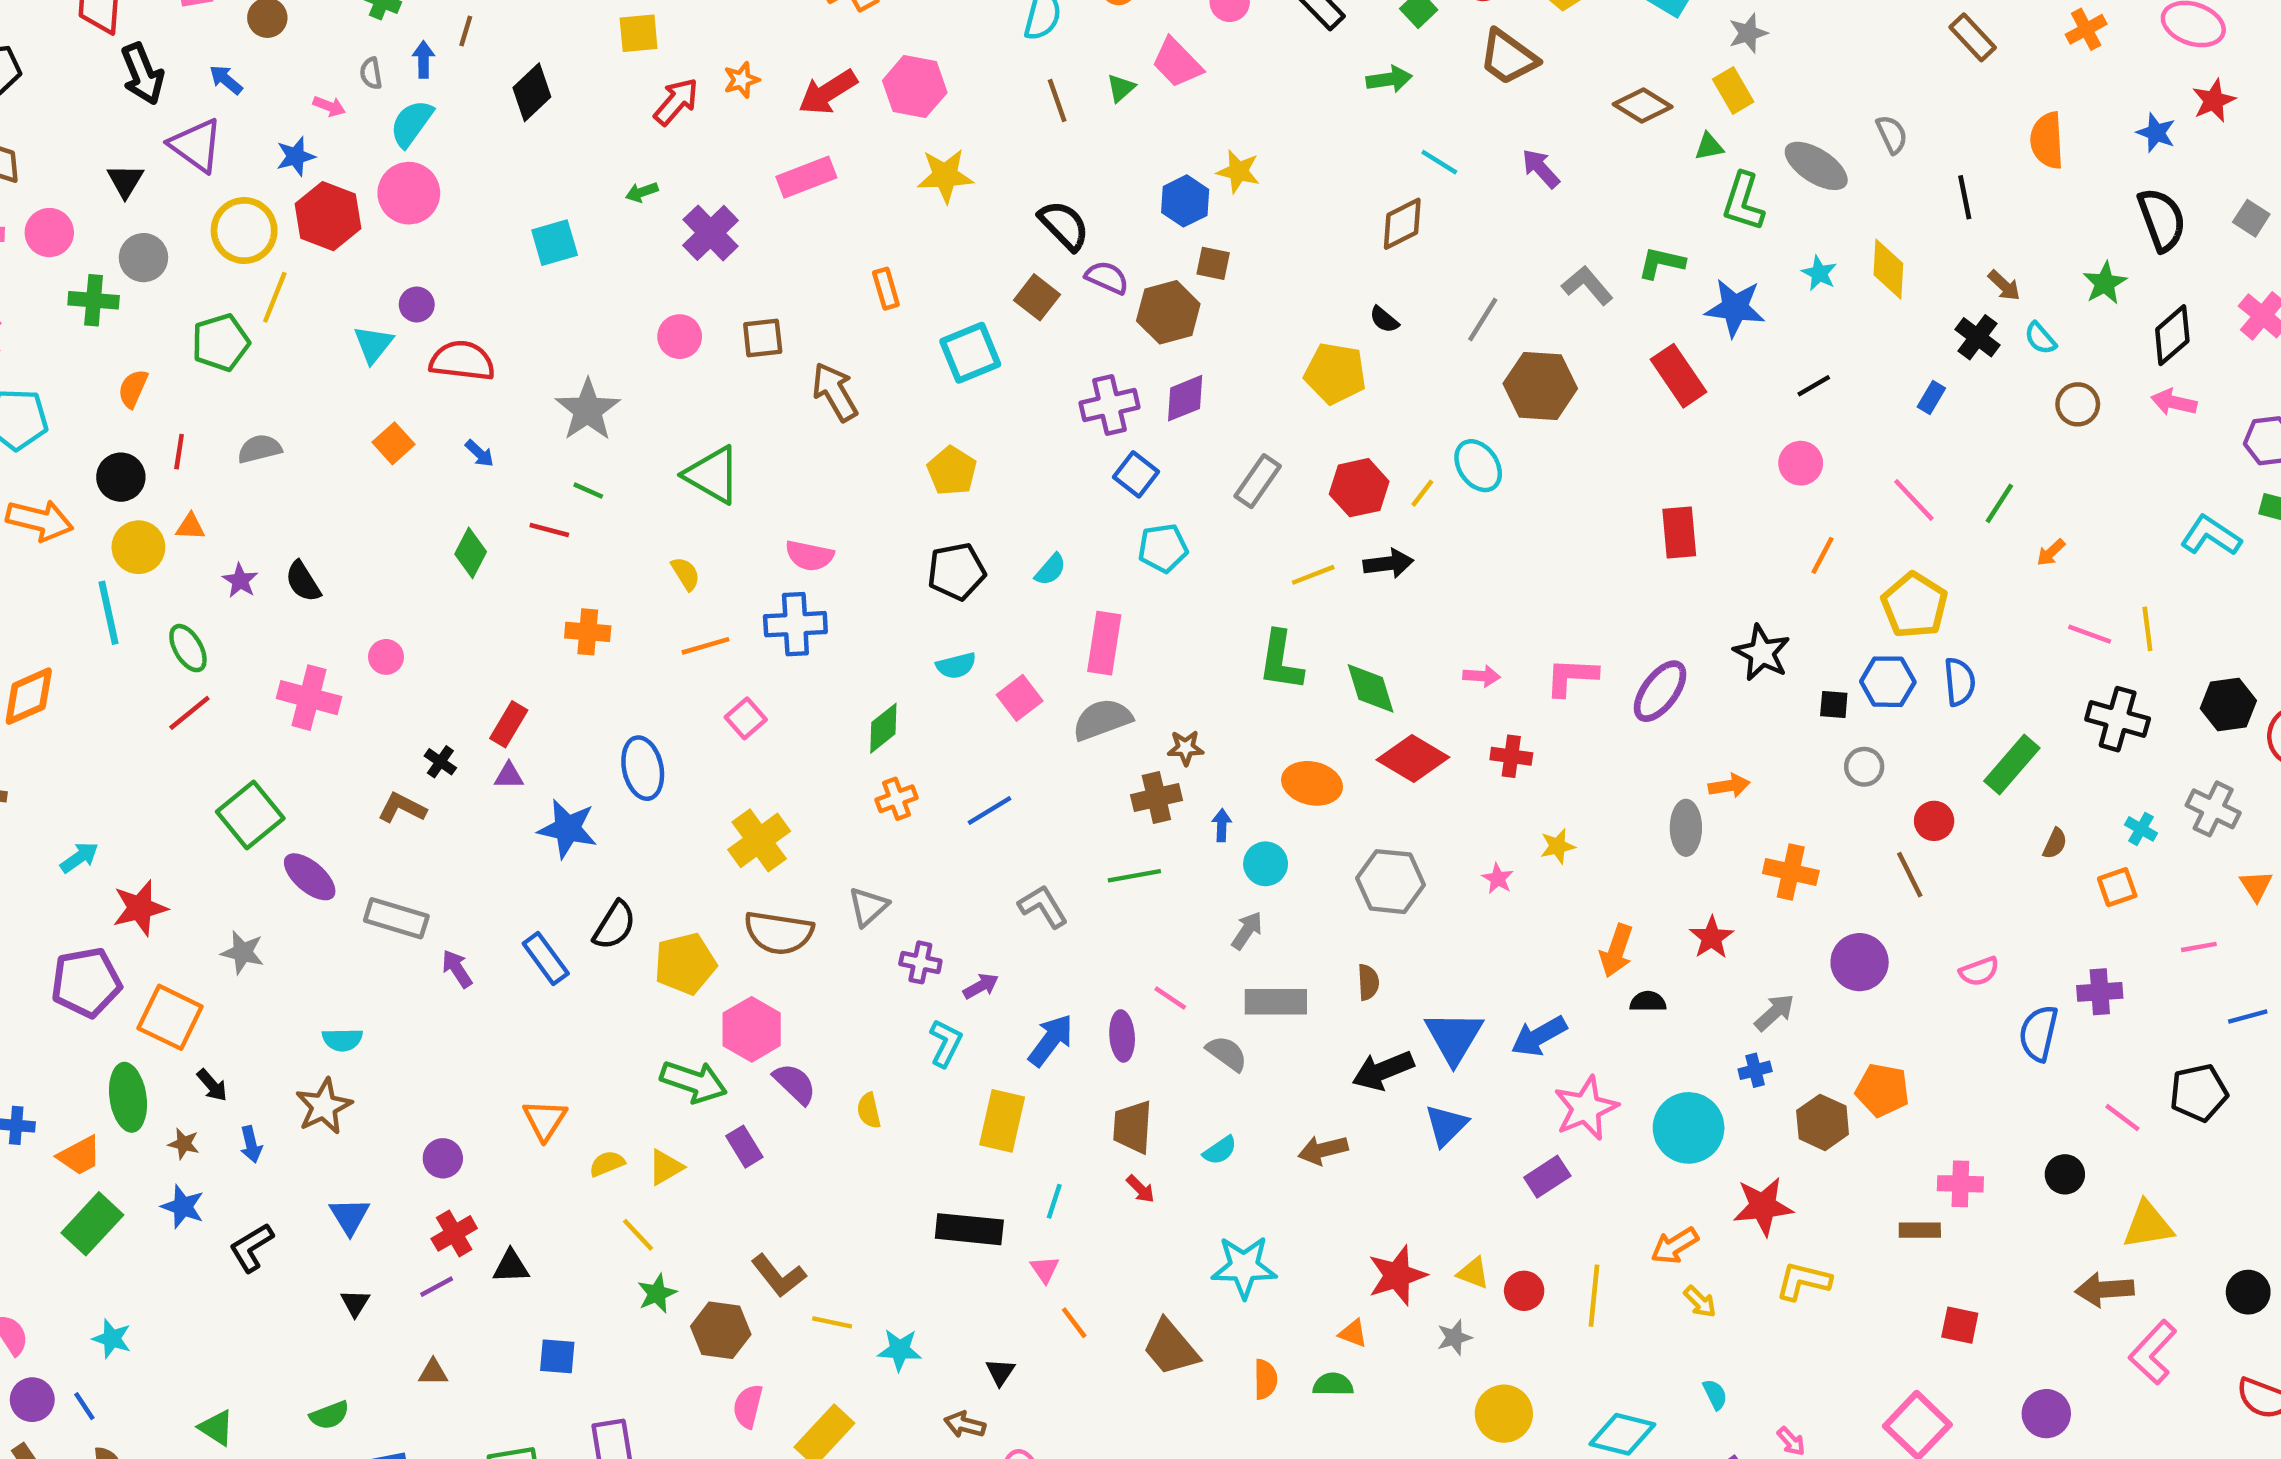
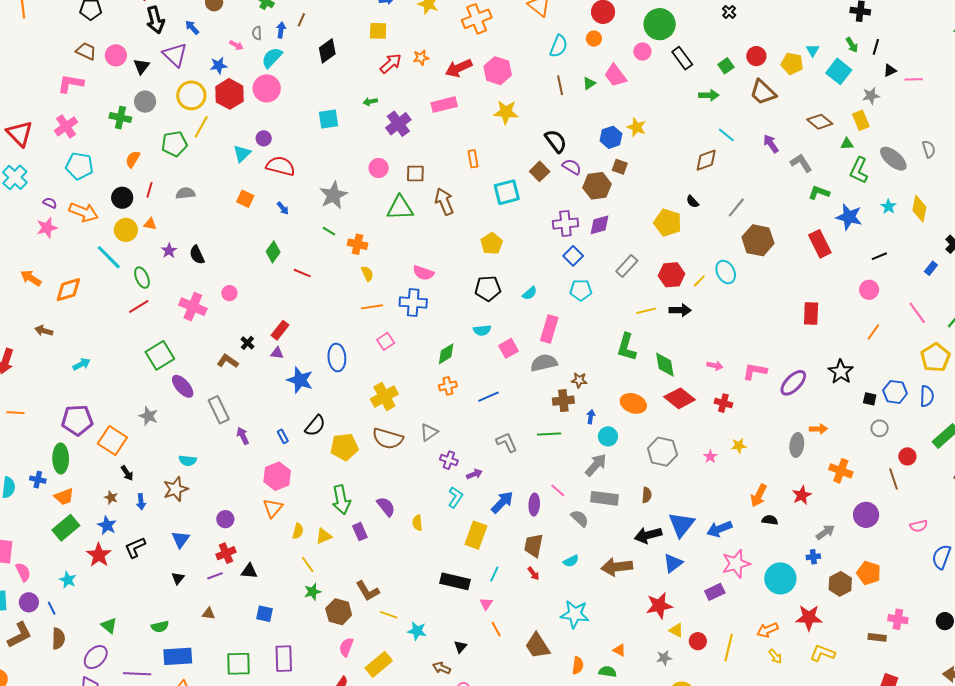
pink circle: (49, 233) -> (116, 55), moved
gray L-shape: (1587, 285) -> (801, 163), moved
orange square: (393, 443) -> (245, 199), turned -30
green triangle: (712, 475) -> (400, 208), moved, turned -40
red line: (549, 530) -> (302, 273), moved
yellow pentagon: (1914, 605) -> (935, 357), moved
cyan line: (109, 613) -> (109, 257), turned -40
orange cross: (588, 632) -> (357, 244), moved
red star: (140, 908) -> (99, 555), moved, turned -30
gray rectangle: (396, 918) -> (219, 410), turned 40
gray arrow: (1247, 930) -> (596, 465), size x1.4
blue rectangle: (546, 958) -> (283, 436), size x0.6
pink hexagon: (752, 1029) -> (277, 476), moved
green arrow: (694, 1082) -> (341, 500), turned 52
green ellipse: (128, 1097) -> (61, 458), moved
brown arrow: (1323, 1150) -> (617, 567), size x1.4
yellow semicircle: (607, 1164) -> (298, 531), turned 119
red star: (1397, 1275) -> (659, 606), moved

